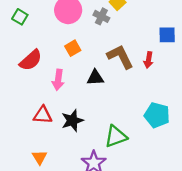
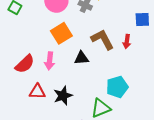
orange square: (73, 48) -> (61, 33), size x1.5
red semicircle: (31, 60) -> (25, 64), moved
cyan pentagon: (157, 115) -> (117, 87), moved, turned -30

